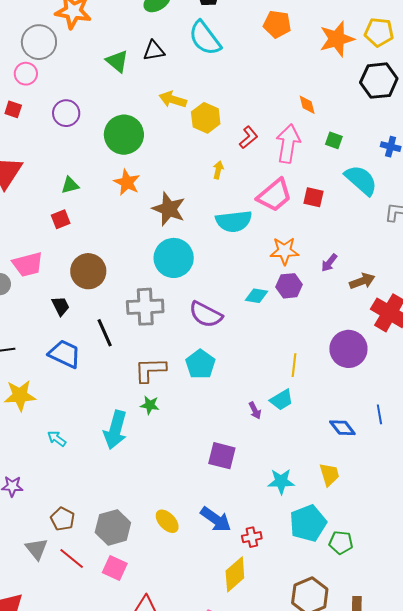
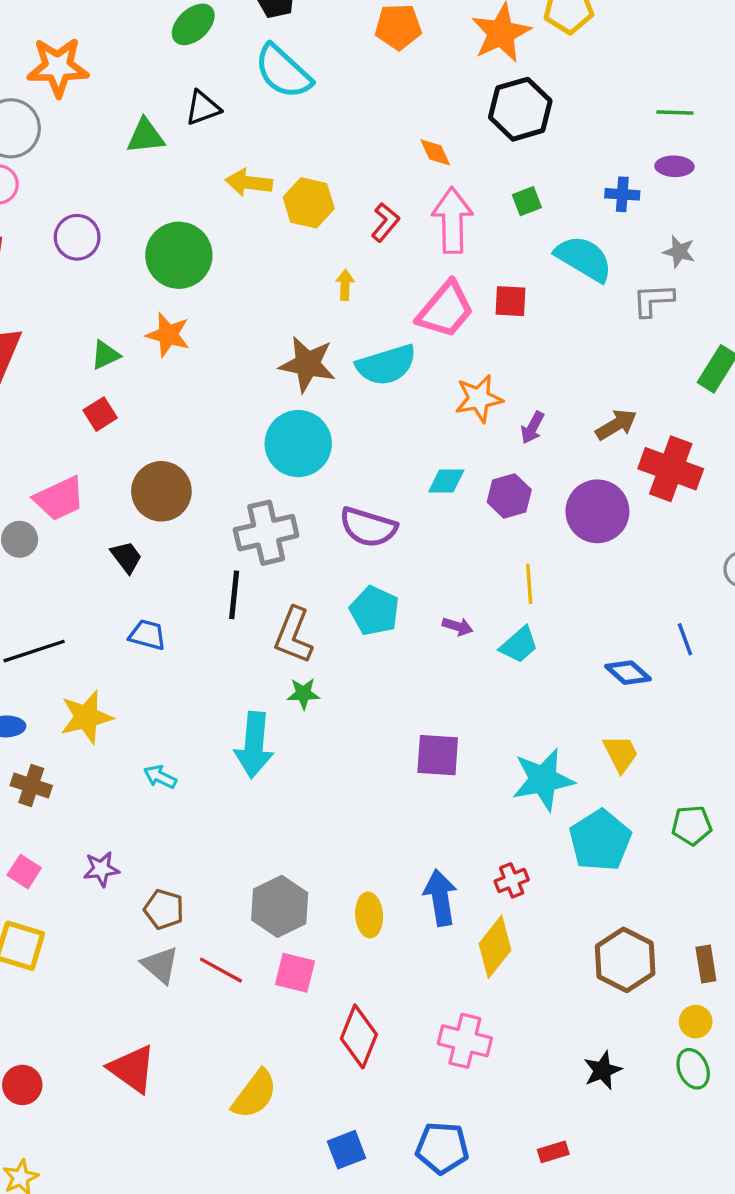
green triangle: (117, 61) -> (146, 136), turned -35
black hexagon: (379, 81) -> (520, 109), moved
orange diamond: (307, 105) -> (435, 152), moved
green square: (334, 140) -> (527, 201), turned -30
orange star: (127, 182) -> (168, 335), moved
brown star: (169, 209) -> (307, 364), moved
purple arrow: (329, 263) -> (532, 428), moved
purple hexagon: (289, 286) -> (509, 496), moved
black line: (105, 333) -> (234, 595), moved, turned 40
purple circle: (348, 349) -> (597, 511), moved
blue trapezoid: (65, 354) -> (147, 635), size x0.7
brown L-shape: (150, 370) -> (293, 635), turned -56
purple arrow: (255, 411) -> (458, 626), moved, turned -36
cyan star: (281, 481) -> (543, 780), size x1.4
brown pentagon: (63, 519) -> (164, 909), moved
blue arrow: (216, 519) -> (440, 898), moved, turned -124
yellow ellipse: (167, 521) -> (369, 915), moved, turned 50
green pentagon: (341, 542) -> (692, 825), moved

